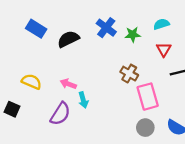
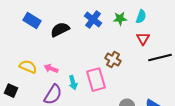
cyan semicircle: (161, 24) -> (141, 17), turned 128
green star: (133, 34) -> (120, 19), moved
pink arrow: (68, 84) -> (51, 69), moved
pink rectangle: (148, 97) -> (96, 80), moved

